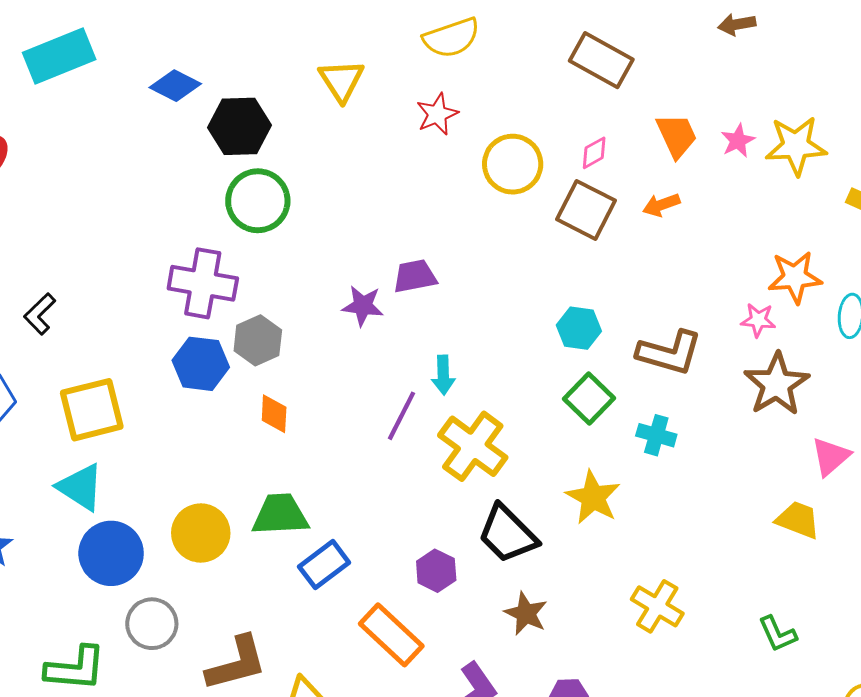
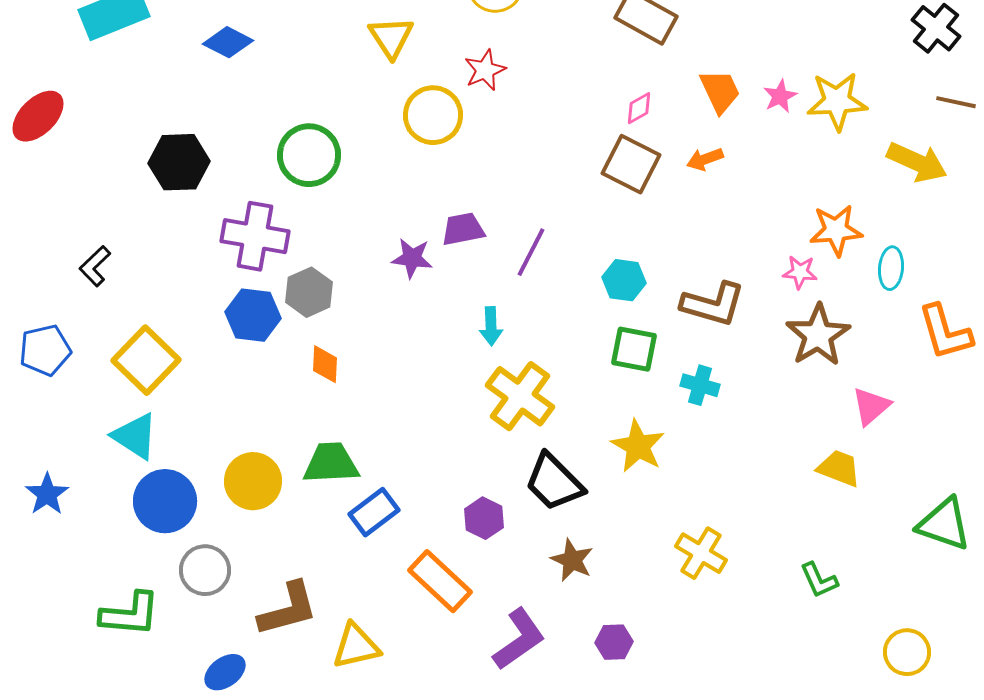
black hexagon: (239, 126) -> (179, 162), moved
yellow circle: (513, 164) -> (433, 115), moved
green square: (589, 398) -> (634, 349), turned -33
yellow square: (92, 410) -> (146, 360), turned -32
purple line: (402, 416) -> (531, 252), moved

